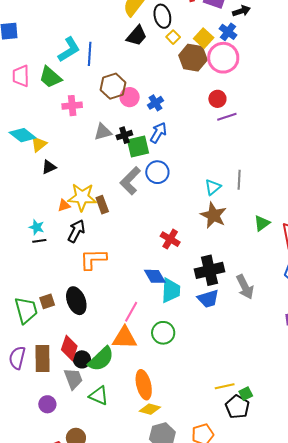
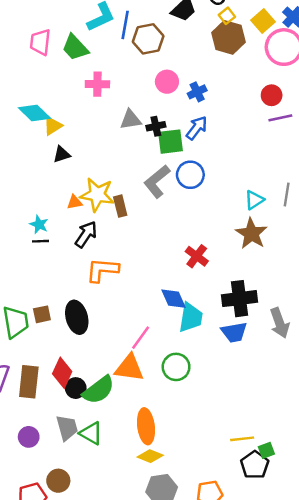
brown hexagon: (193, 58) -> (228, 37), moved
brown hexagon: (113, 86) -> (148, 39), moved
gray trapezoid: (73, 379) -> (67, 428), moved

